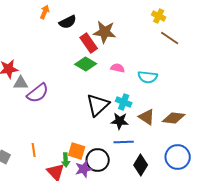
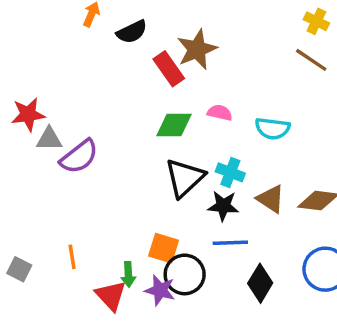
yellow cross: (159, 16) -> (316, 21), moved
brown star: (105, 32) -> (197, 49), turned -30
green diamond: (86, 64) -> (174, 125), moved, turned -30
orange square: (77, 151) -> (164, 248), moved
purple star: (84, 169) -> (160, 290), turned 30

